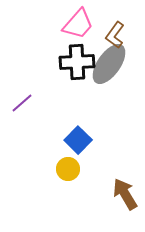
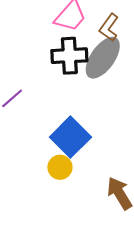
blue square: (78, 140) -> (70, 137), size x1.4

